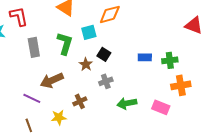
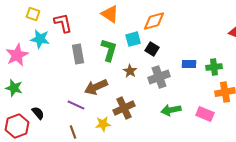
black square: (104, 54) -> (152, 49), moved
gray cross: (106, 81) -> (159, 77), moved, size x1.5
brown cross: (80, 101) -> (124, 108), size x1.5

